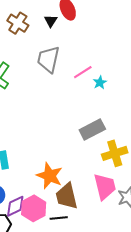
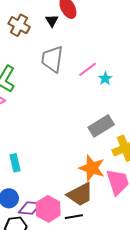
orange star: (50, 176) -> (92, 168), moved
brown trapezoid: (67, 196) -> (80, 194), turned -100
purple diamond: (15, 206) -> (30, 208), turned 35

